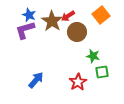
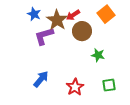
purple L-shape: (25, 30) -> (44, 36), moved
green square: (102, 72) -> (109, 85), moved
red star: (78, 82) -> (75, 87), moved

